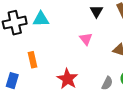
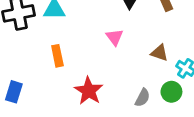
orange rectangle: (33, 60) -> (57, 56), moved

